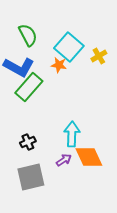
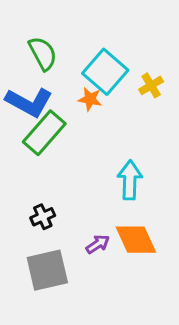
cyan arrow: (72, 134) -> (130, 180), moved

